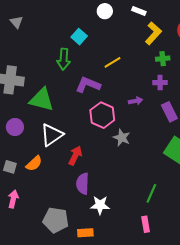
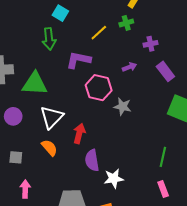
green cross: (163, 59) -> (126, 23), moved
orange semicircle: (34, 163) -> (49, 148), moved, turned -78

